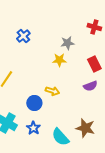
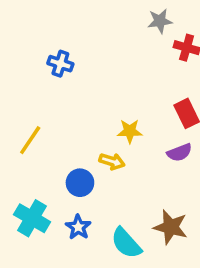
blue cross: (23, 36) -> (60, 64), turned -32
gray star: (67, 43) -> (160, 21), moved
yellow star: (59, 60) -> (130, 131), moved

